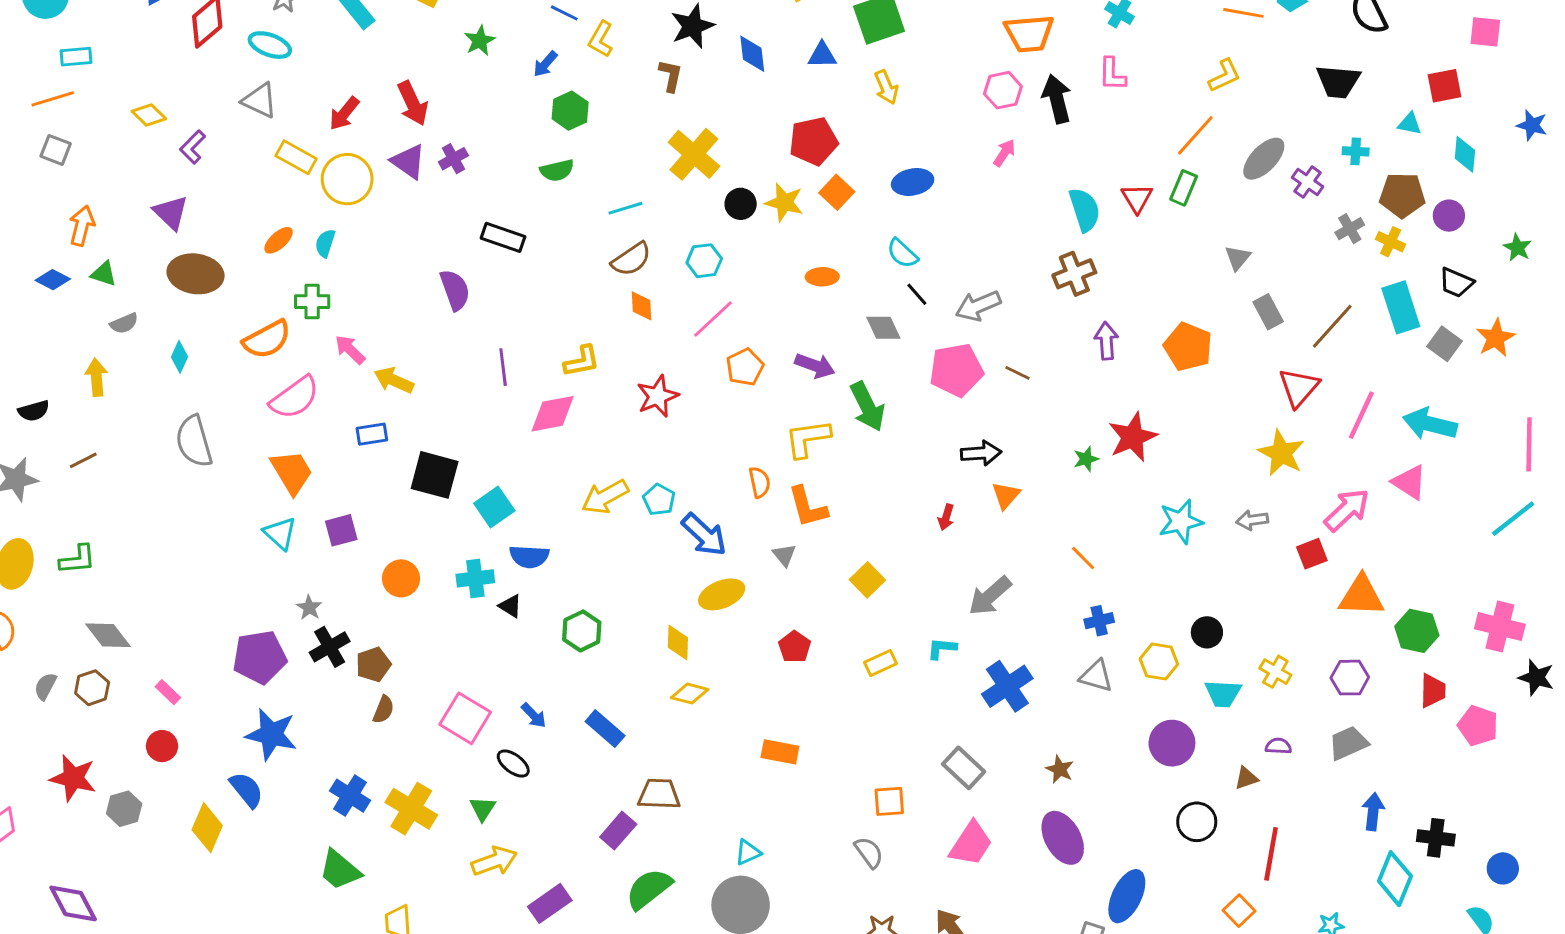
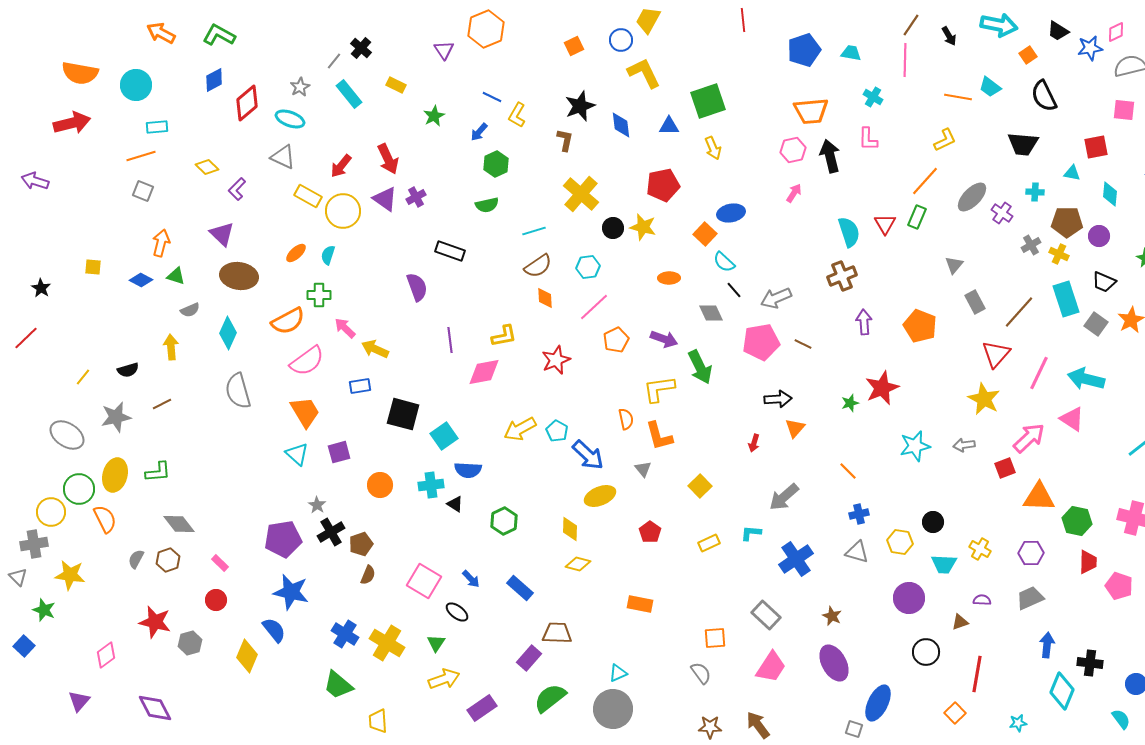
orange square: (837, 192) -> (705, 234), moved
cyan diamond: (179, 357) -> (228, 333), size x1.5

